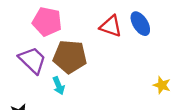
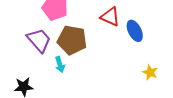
blue ellipse: (140, 24) -> (135, 31), moved

